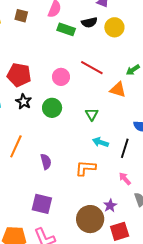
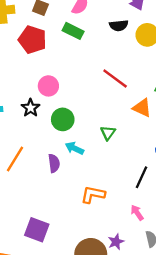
green rectangle: (66, 29) -> (73, 31), moved
red pentagon: (19, 75) -> (32, 40), moved
pink circle: (61, 77) -> (48, 86), moved
cyan arrow: (100, 142) -> (75, 148), moved
purple semicircle: (46, 162) -> (54, 163), moved

